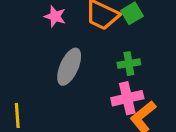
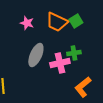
pink cross: (127, 98) -> (60, 63), moved

